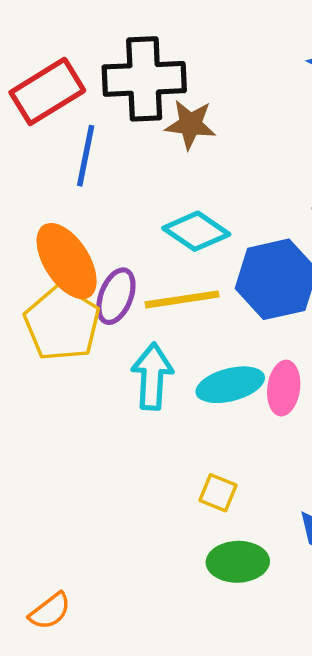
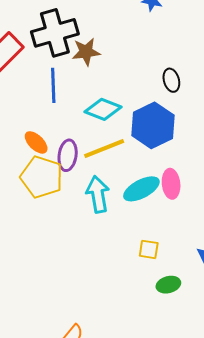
blue line: (86, 156) -> (53, 85), moved
orange ellipse: (67, 261) -> (36, 142), size x0.6
green ellipse: (238, 562) -> (168, 285), size x0.7

